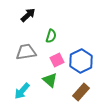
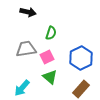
black arrow: (28, 15) -> (28, 12), turned 56
pink square: (57, 60) -> (47, 57), moved

